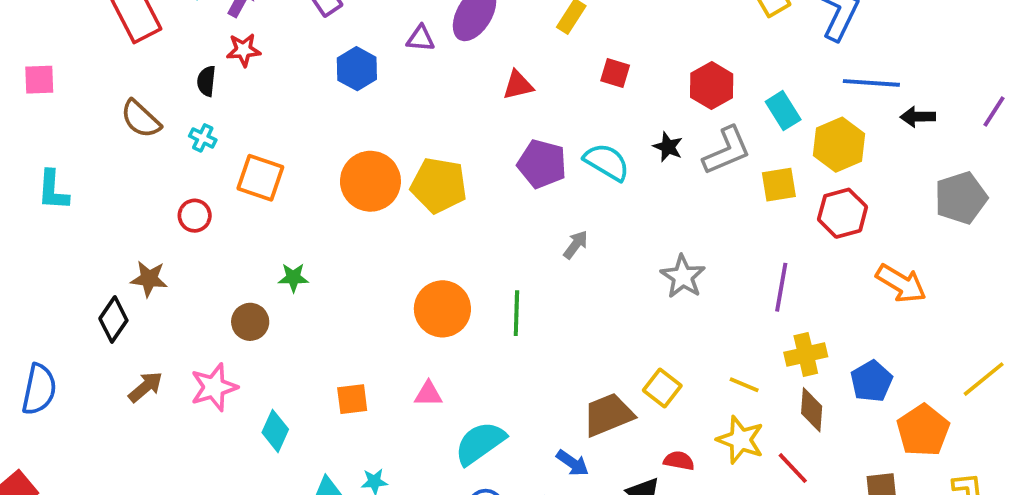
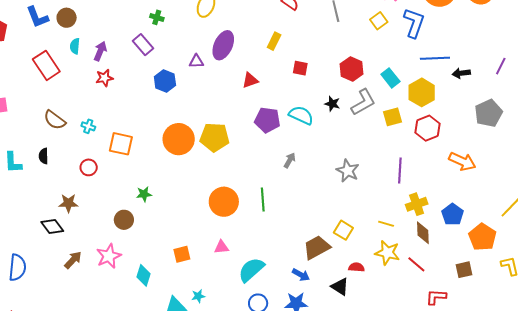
black semicircle: (206, 81) -> (44, 156), moved
black diamond: (113, 319) -> (52, 227), turned -65

